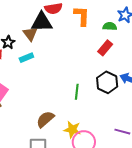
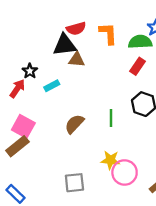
green semicircle: (110, 26) -> (140, 42), size x1.5
brown triangle: (30, 34) -> (77, 60), moved, turned -42
brown semicircle: (45, 119) -> (74, 124), moved

